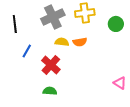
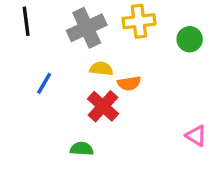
black line: (15, 24) -> (26, 21), moved
orange semicircle: (80, 42) -> (129, 83), moved
red cross: (51, 65) -> (103, 106), moved

